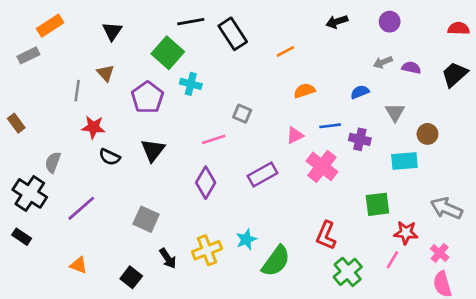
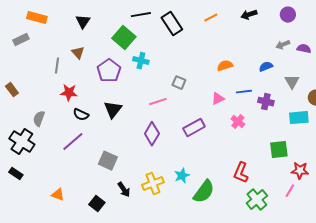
orange rectangle: (50, 26) -> (37, 18), turned 48
orange line: (285, 51) -> (211, 18), moved
pink cross: (322, 166) -> (238, 122), size x0.6
purple line: (81, 208) -> (73, 142), moved

